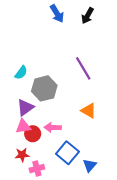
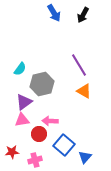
orange triangle: (89, 111) -> (84, 91), moved
red circle: (33, 134) -> (39, 134), moved
red star: (22, 155) -> (12, 152), moved

